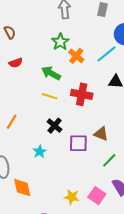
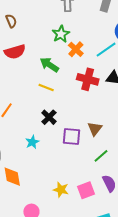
red semicircle: (16, 63) -> (15, 52), size x1.5
red cross: (82, 94) -> (88, 79), moved
brown triangle: (101, 134) -> (95, 129), turned 42
pink square: (97, 196) -> (86, 190), turned 30

